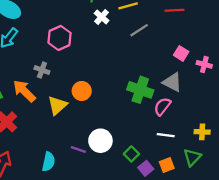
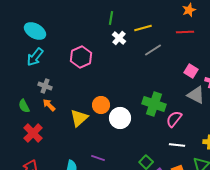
gray cross: (42, 70) -> (45, 86), moved
gray triangle: (172, 82) -> (196, 95), moved
orange arrow: (24, 91) -> (49, 105), size x0.6
white circle: (100, 141) -> (120, 118), moved

